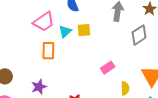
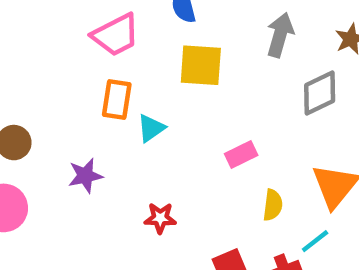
yellow square: (84, 30) -> (201, 65), size x1.5
cyan triangle: (65, 31) -> (151, 128), moved

